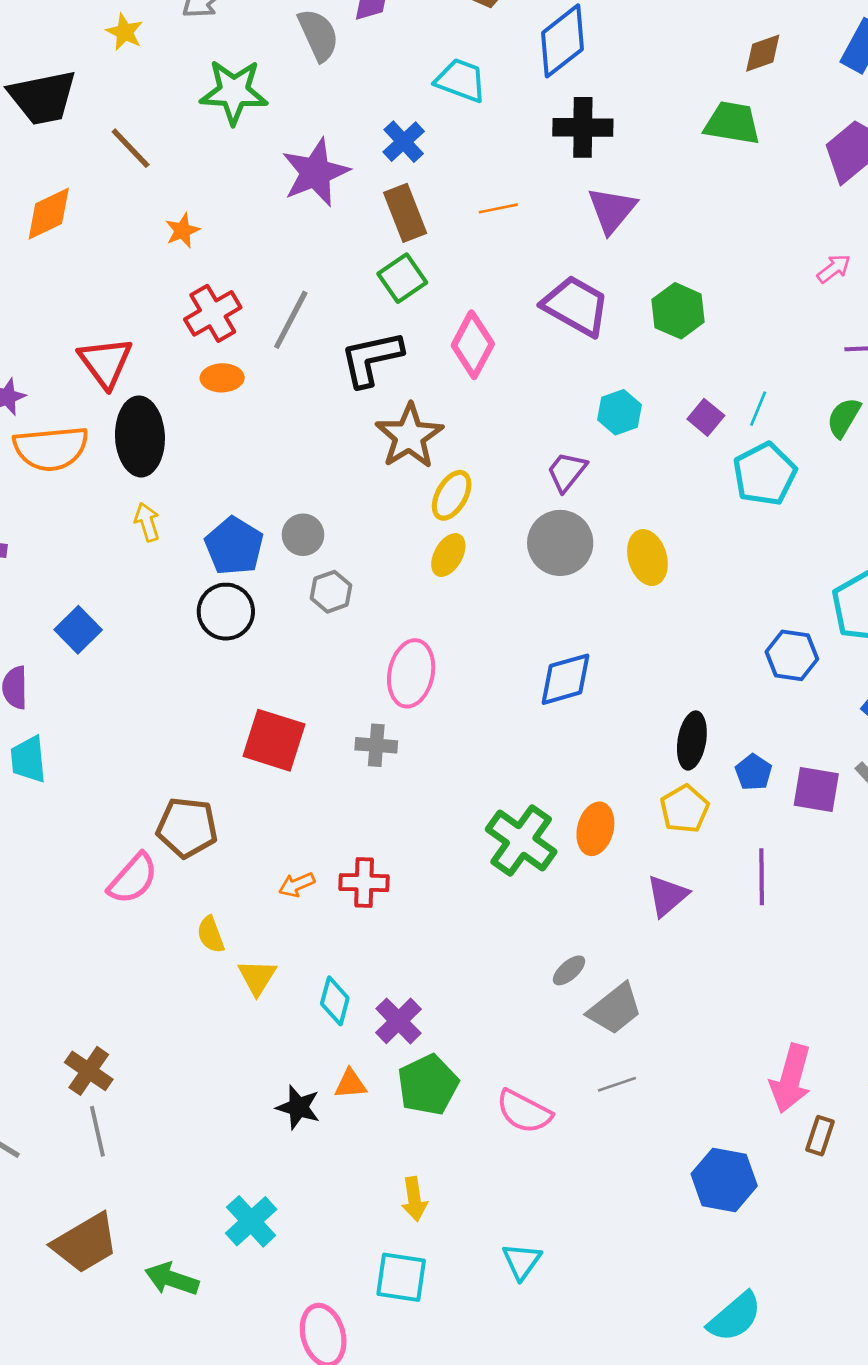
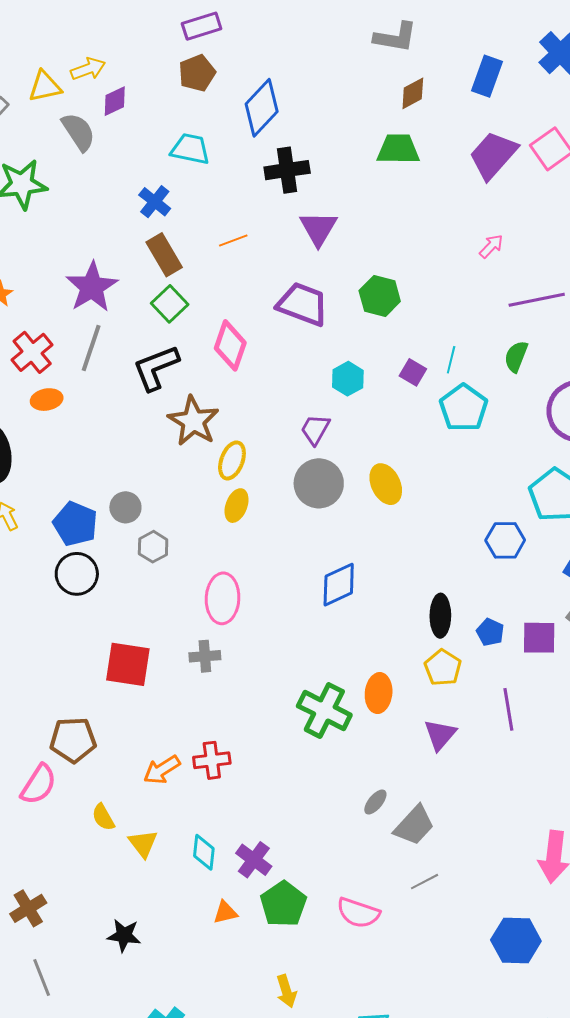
purple star: (315, 172) -> (92, 287), moved
orange arrow: (297, 885) -> (162, 770), size x1.4
brown cross: (89, 1071) -> (28, 908), moved, turned 33
black star: (298, 1107) -> (124, 935), moved

